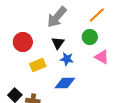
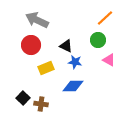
gray arrow: (57, 17) -> (37, 20), moved, turned 75
black triangle: (58, 43) -> (66, 46), turned -40

